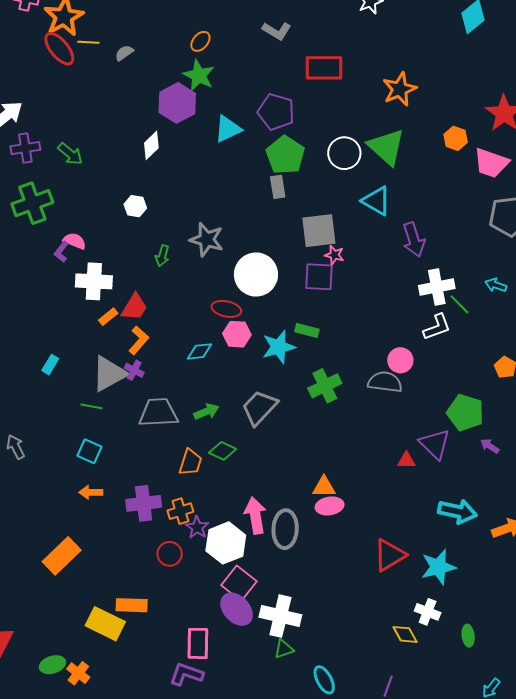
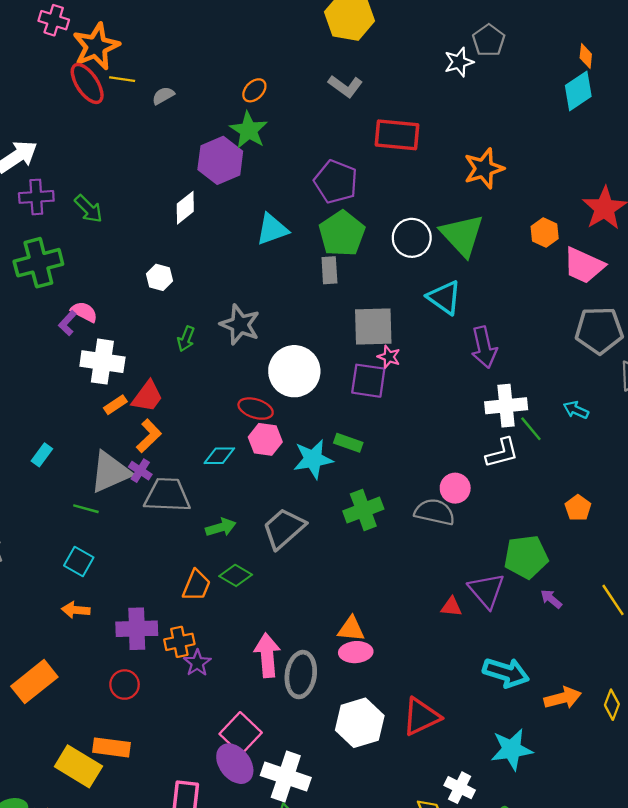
cyan triangle: (228, 129) -> (272, 229), moved
gray trapezoid: (158, 413) -> (167, 495), moved
green pentagon: (465, 413) -> (526, 557), turned -30
white hexagon: (226, 543) -> (360, 723), moved
red circle: (170, 554) -> (125, 685), moved
cyan star: (438, 567) -> (512, 749), moved

